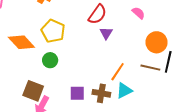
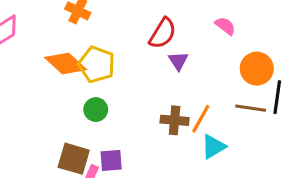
orange diamond: (21, 42) -> (65, 64), moved
purple square: (77, 93) -> (111, 160), moved
brown cross: (101, 93) -> (175, 120), moved

